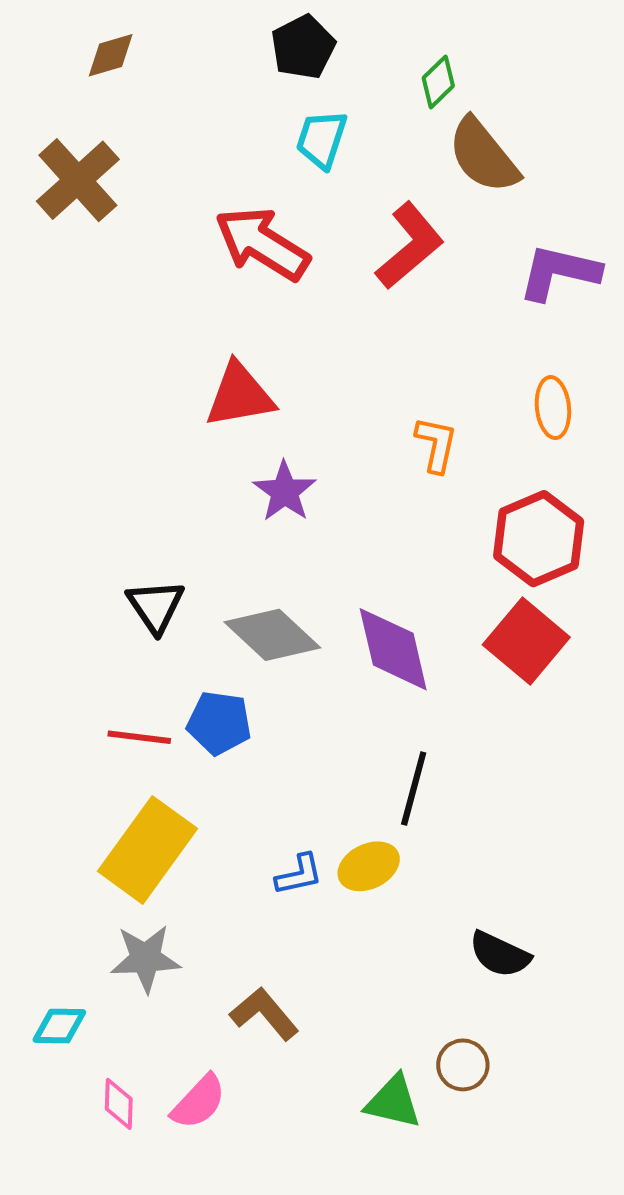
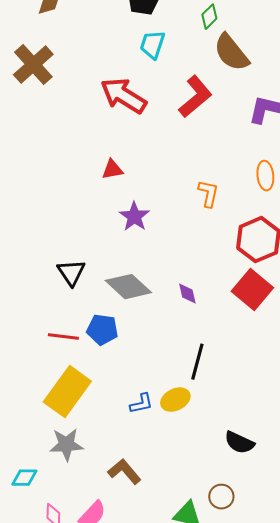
red triangle: (240, 395) -> (112, 170), size x0.6
purple diamond: (393, 649) -> (187, 294), size x0.5

